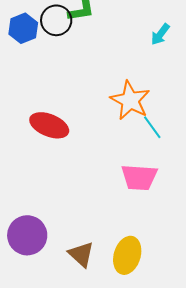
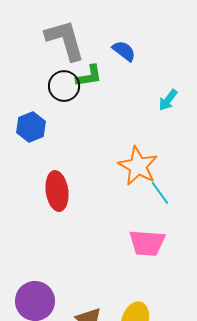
blue hexagon: (23, 28) -> (31, 127), moved
red ellipse: (49, 125) -> (57, 191), turned 60

